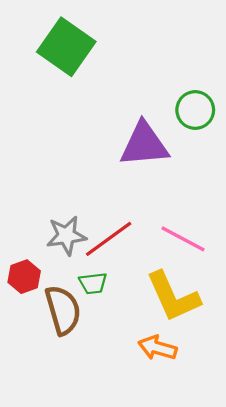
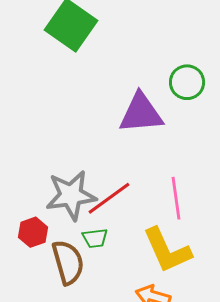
gray star: (66, 236) -> (71, 195), size x1.4
pink line: (183, 239) -> (176, 198), turned 54

